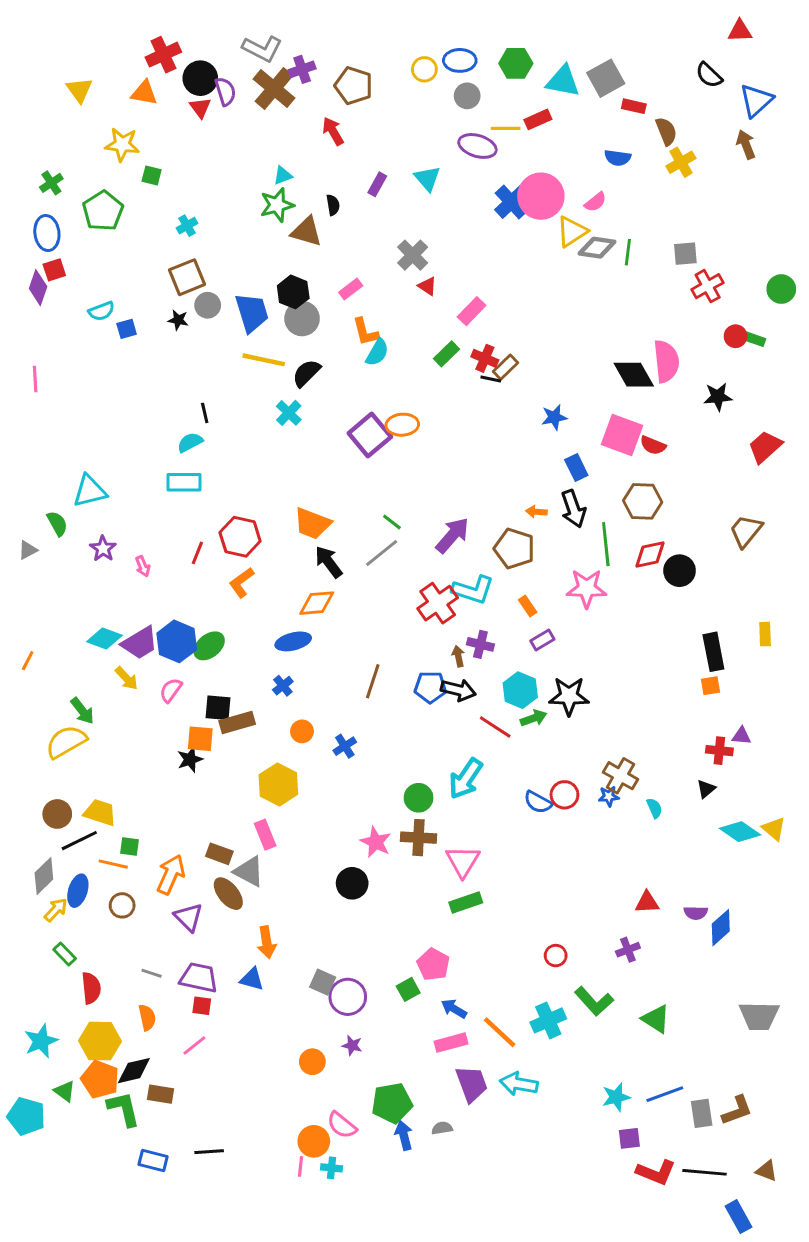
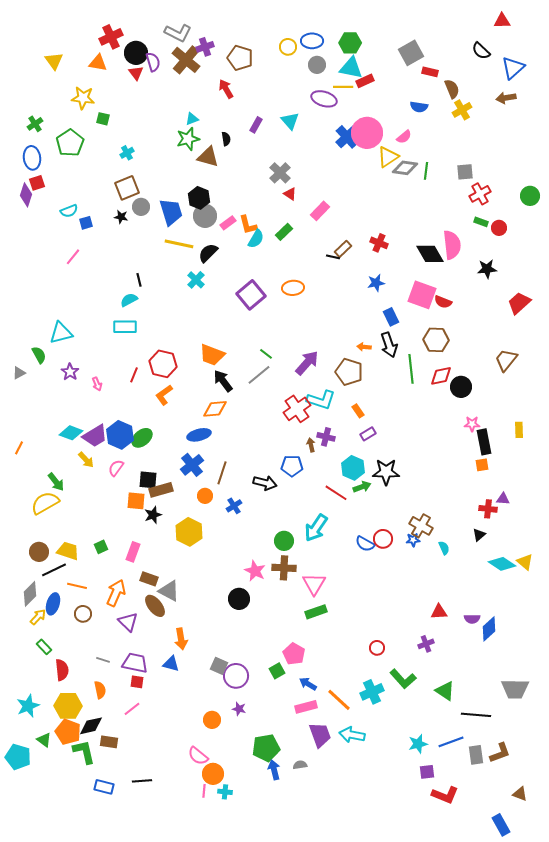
cyan triangle: (563, 81) -> (351, 68), moved
brown arrow: (746, 145) -> (506, 98), turned -78
pink rectangle: (351, 289) -> (228, 223), moved
green rectangle: (755, 339) -> (481, 222), moved
green rectangle: (447, 354) -> (284, 232), moved
red cross: (485, 358) -> (379, 243), moved
pink line: (35, 379) -> (73, 257), moved, turned 42
orange ellipse: (402, 425) -> (293, 288), moved
pink star: (587, 588) -> (472, 424), moved, size x0.6
brown line: (373, 681) -> (222, 473), moved
blue cross: (283, 686) -> (192, 465), size x1.6
black arrow: (458, 690) -> (265, 483), moved
black star: (190, 759) -> (153, 515), moved
pink rectangle: (265, 835) -> (133, 552), moved, turned 42
green square: (129, 846) -> (101, 547), moved, turned -32
pink semicircle: (342, 1125) -> (198, 756), moved
black line: (705, 1172) -> (476, 715), moved

